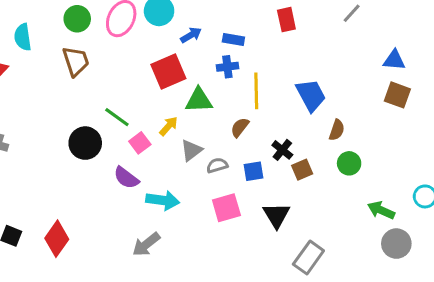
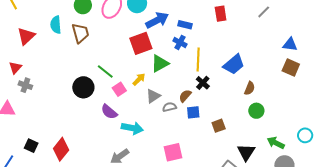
blue arrow: (191, 35) -> (157, 20), size x1.6
cyan semicircle: (23, 37) -> (56, 25), moved
blue cross: (227, 67) -> (180, 42), turned 32
blue trapezoid: (311, 95) -> (234, 64), turned 75
green triangle: (199, 100) -> (160, 63), turned -30
brown semicircle: (240, 127) -> (185, 96), moved
black cross: (282, 150) -> (203, 83), moved
brown square: (302, 170) -> (219, 126), moved
pink square: (226, 208) -> (173, 152), moved
black triangle: (276, 215) -> (246, 152), moved

